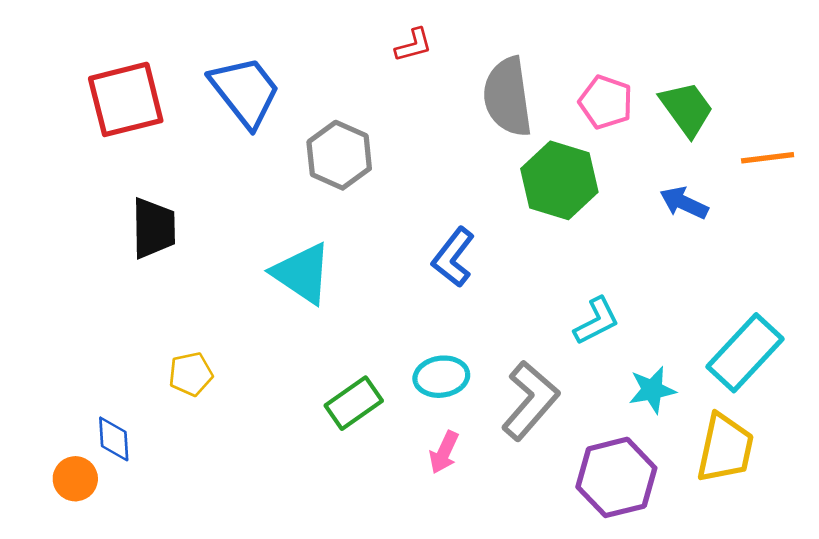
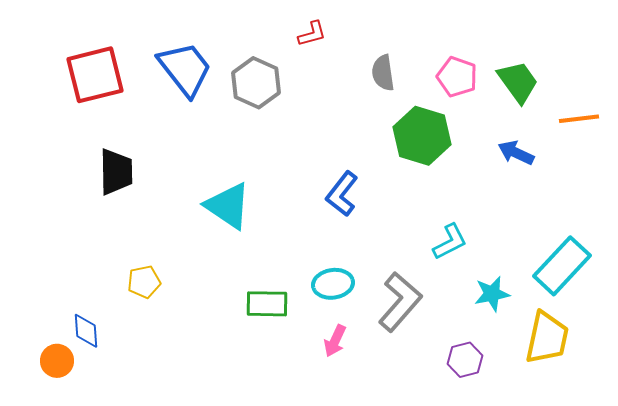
gray semicircle: (508, 97) -> (383, 73), size x0.6
gray hexagon: (339, 155) -> (256, 83), moved
green rectangle: (354, 403) -> (267, 304), turned 36
purple hexagon: (616, 477) -> (465, 360), size x0.6

